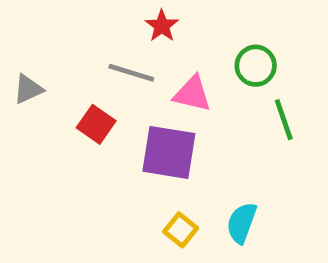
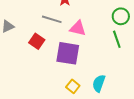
green circle: (256, 66) -> (121, 16), moved

